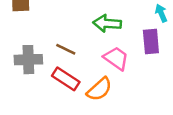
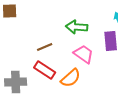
brown line: (66, 49) -> (45, 47), turned -49
gray cross: (28, 60) -> (16, 82), moved

